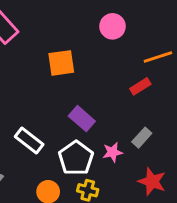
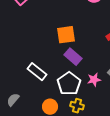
orange square: (61, 63) -> (66, 35), moved

